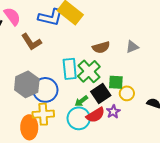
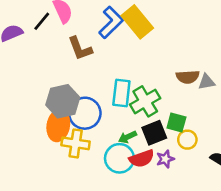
blue L-shape: (50, 17) -> (111, 22), turned -70
brown semicircle: (101, 47) -> (188, 77), moved
orange ellipse: (29, 127) -> (58, 125), moved

